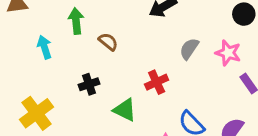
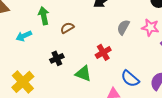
brown semicircle: (108, 42) -> (67, 28), turned -64
cyan arrow: (45, 47) -> (24, 36), turned -91

